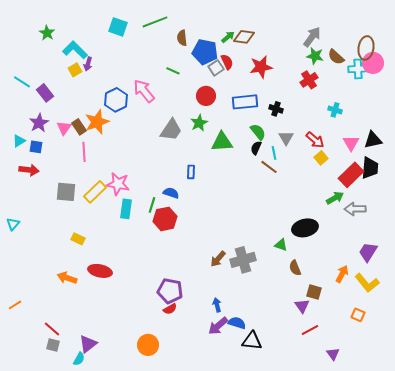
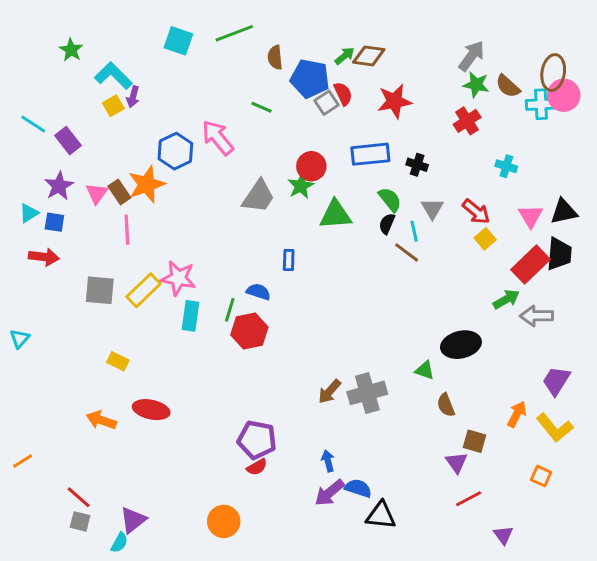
red circle: (206, 96) -> (311, 166), moved

